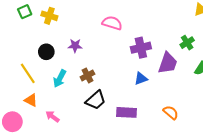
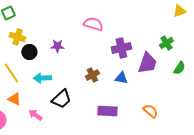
yellow cross: (49, 16) -> (17, 37), moved
brown cross: (87, 75) -> (92, 75), moved
cyan arrow: (60, 79) -> (42, 78), turned 60
blue triangle: (141, 79) -> (121, 78), turned 32
black trapezoid: (96, 100) -> (61, 99), moved

